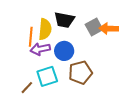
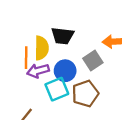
gray square: (94, 27) -> (93, 61), moved
cyan square: (47, 76) -> (57, 89), moved

